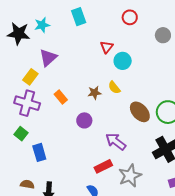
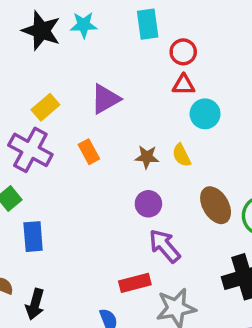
red circle: (130, 17) -> (183, 52), moved
red triangle: (107, 47) -> (183, 85), turned 40
purple triangle: (48, 58) -> (105, 99), moved
purple circle: (84, 120) -> (148, 204), moved

